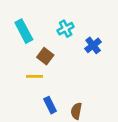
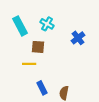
cyan cross: (66, 29) -> (47, 24), moved, turned -32
brown square: (45, 56) -> (38, 47), turned -32

